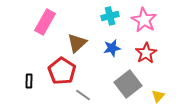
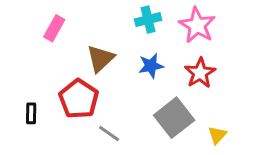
pink rectangle: (45, 22) -> (54, 28), size x0.7

